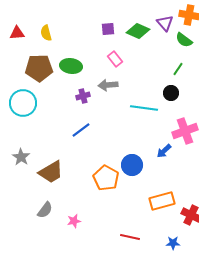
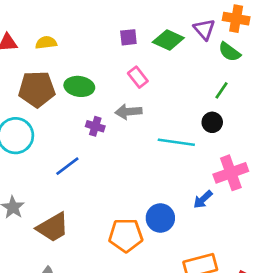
yellow semicircle: (46, 33) -> (46, 43), turned 98
purple cross: (83, 96) -> (95, 126), turned 32
blue line: (81, 130) -> (67, 166), moved
orange pentagon: (106, 178) -> (126, 235), turned -30

